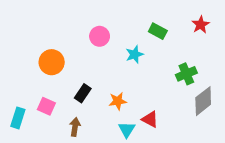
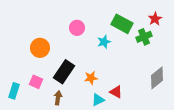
green rectangle: (158, 31) -> (122, 24), size x1.5
green cross: (186, 74) -> (144, 37), moved
black rectangle: (83, 93) -> (64, 72), size x1.6
cyan triangle: (127, 130) -> (98, 100), turned 32

